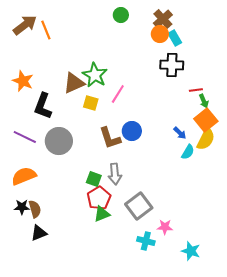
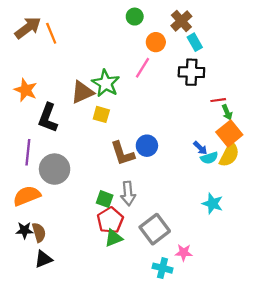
orange circle: (160, 34) -> (156, 42), moved
pink line: (118, 94) -> (142, 68), moved
purple line: (25, 137) -> (28, 152), turned 70
gray circle: (59, 141) -> (55, 169), moved
cyan semicircle: (188, 152) -> (209, 158), moved, turned 42
cyan star: (191, 251) -> (213, 204), moved

